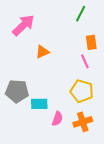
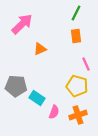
orange rectangle: (91, 42) -> (76, 36), moved
pink line: (85, 61) -> (86, 64), moved
cyan rectangle: (39, 104) -> (37, 98), turned 35

